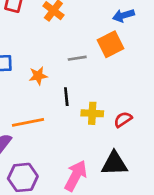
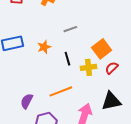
orange square: (111, 44) -> (102, 49), moved
orange line: (28, 122) -> (61, 91), moved

